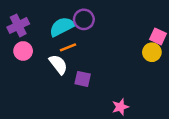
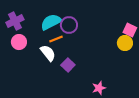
purple circle: (84, 19) -> (69, 25), moved
purple square: (83, 79) -> (68, 65), turned 32

